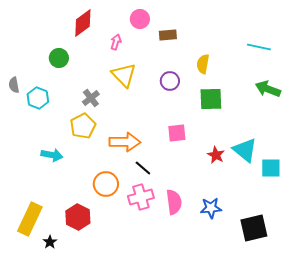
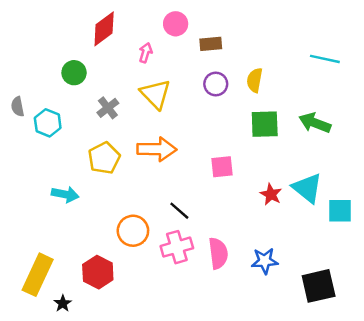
purple circle: (170, 81) -> (216, 84), moved
green arrow: (268, 89) -> (315, 123), moved
gray cross: (91, 98) -> (108, 108), moved
orange arrow: (125, 142) -> (157, 149), moved

